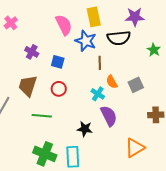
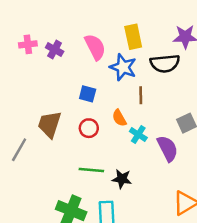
pink cross: (11, 23) -> (28, 44), turned 32
purple cross: (32, 52) -> (55, 49), moved
orange semicircle: (112, 82) -> (119, 118), moved
green line: (42, 116) -> (91, 170), moved
purple semicircle: (109, 116) -> (167, 148), moved

